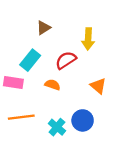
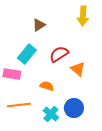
yellow arrow: (88, 39) -> (83, 16), moved
orange semicircle: (52, 85) -> (47, 86), moved
orange triangle: (98, 86) -> (78, 69), moved

